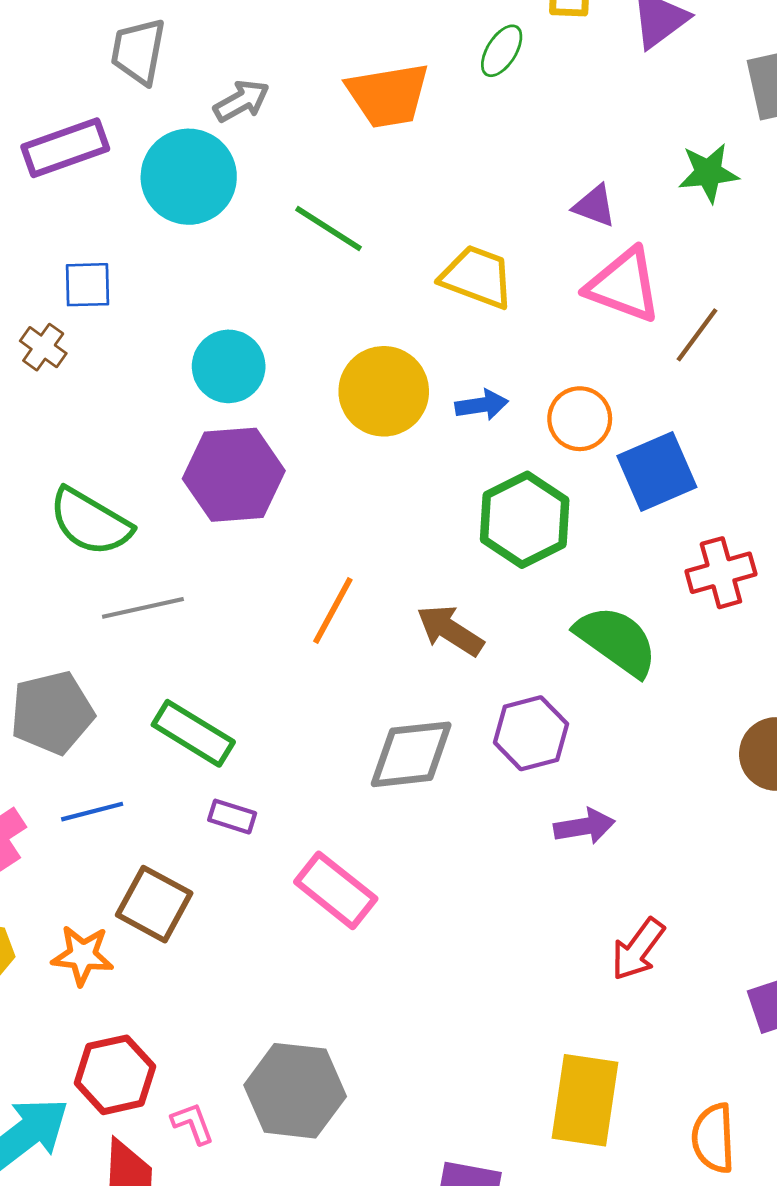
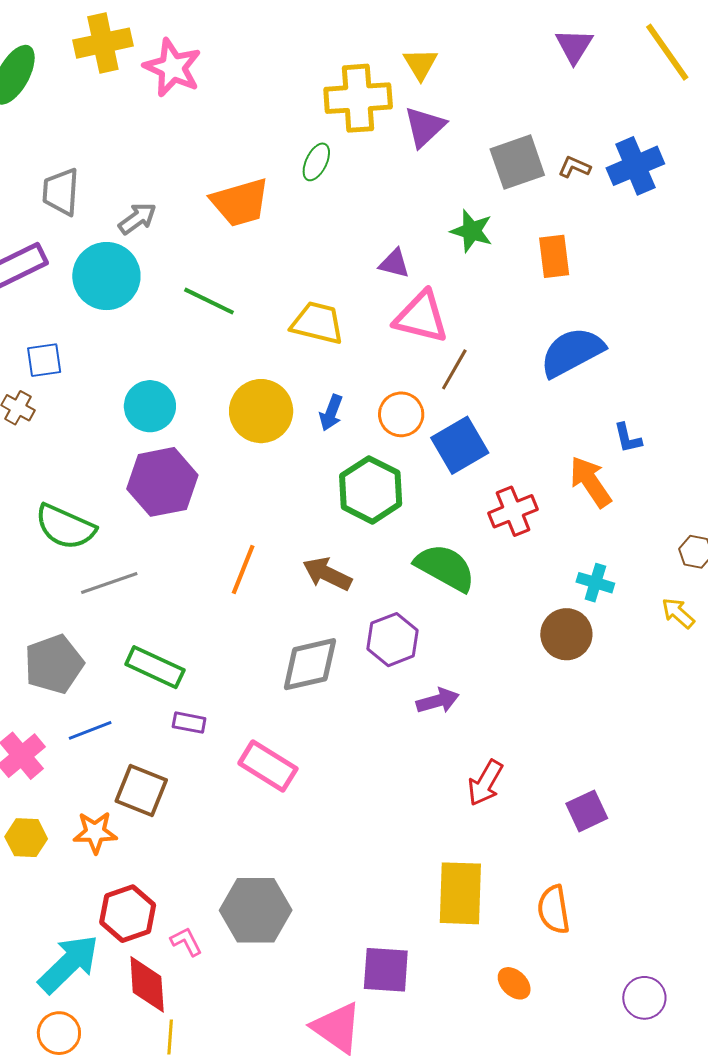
green star: (708, 173) -> (472, 231), turned 30
brown line: (697, 335) -> (454, 369), moved
blue arrow: (482, 405) -> (331, 413), turned 126

